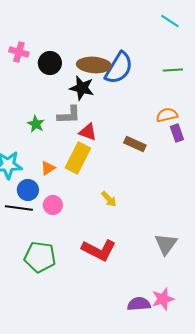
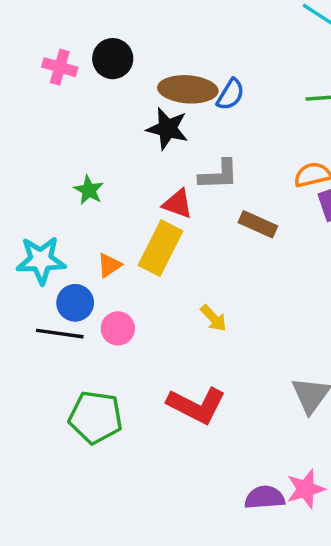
black circle: (50, 63) -> (113, 59), moved
blue semicircle: (119, 68) -> (231, 94), size x0.6
gray L-shape: (69, 115) -> (219, 175), moved

